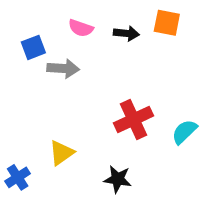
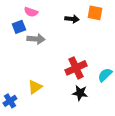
pink semicircle: (81, 28) -> (31, 12), moved
black star: (118, 179) -> (80, 93), moved

